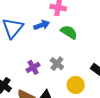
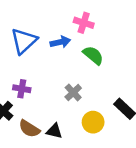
purple cross: (33, 67) -> (22, 89), moved, turned 32

